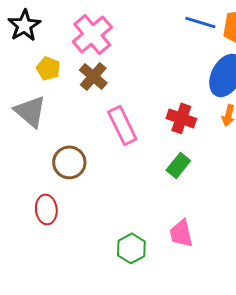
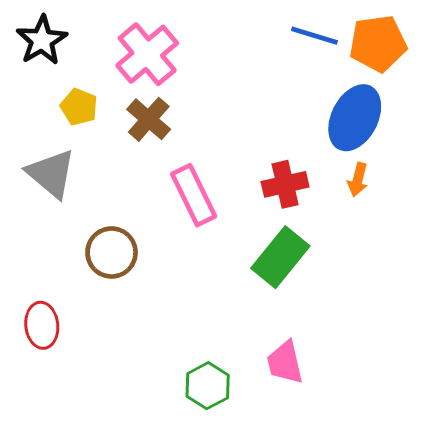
red cross: (181, 118) -> (285, 184), turned -32
green rectangle: (178, 165) -> (280, 257), size x1.5
red ellipse: (46, 209) -> (42, 325), moved

